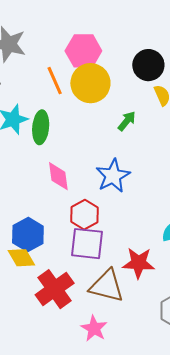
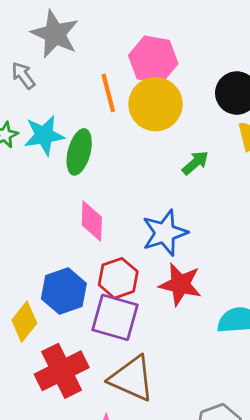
blue hexagon: (28, 234) -> (64, 291), moved
yellow diamond: (21, 258) -> (24, 322), turned 60
red star: (139, 263) -> (180, 284), moved

